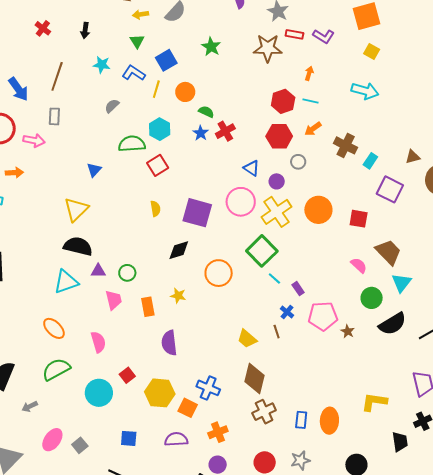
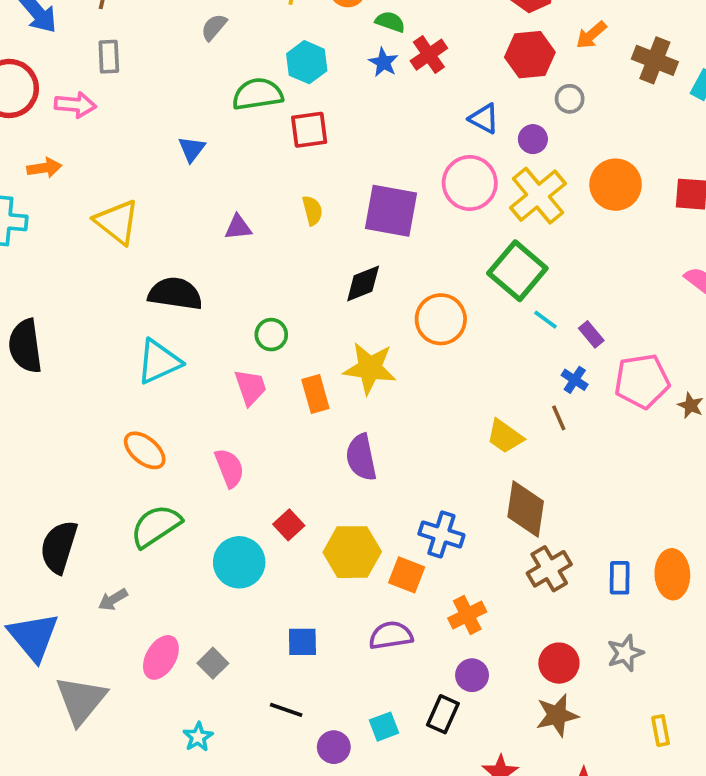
red square: (158, 165) -> (309, 130), turned 30
yellow triangle: (76, 209) -> (117, 222), moved, turned -32
purple triangle: (98, 271) -> (238, 227), moved
yellow star: (178, 296) -> (370, 368), size x1.8

